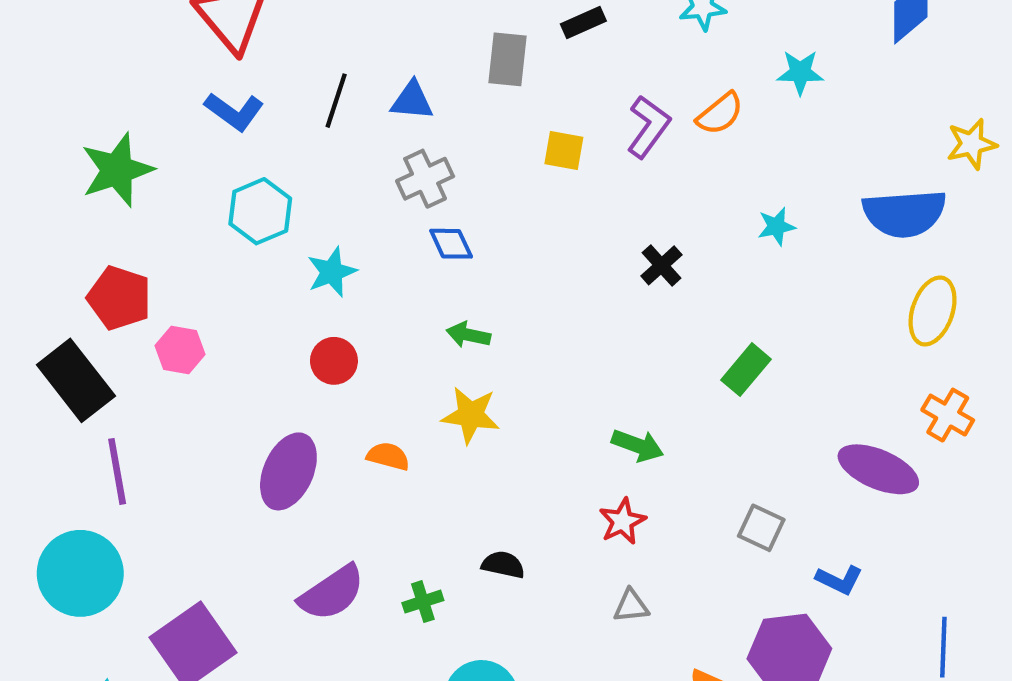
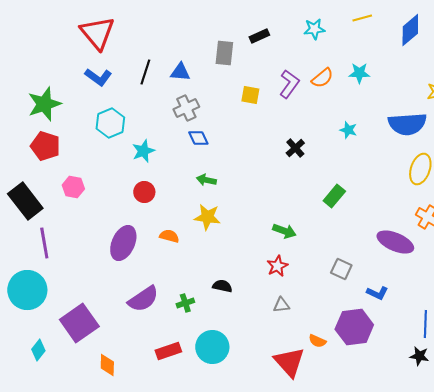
cyan star: (800, 72) -> (359, 73), moved
cyan star: (776, 226) -> (348, 130), turned 30
red pentagon: (119, 298) -> (45, 146), moved

